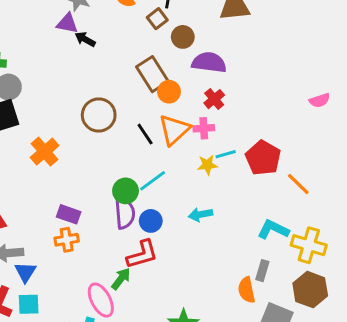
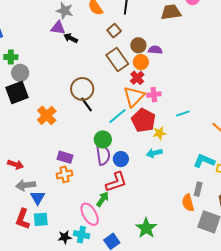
brown square: (157, 19) -> (114, 31), moved
brown circle: (183, 37) -> (138, 45), moved
purple semicircle: (209, 62) -> (155, 50), size x0.6
orange circle: (169, 92) -> (141, 62), moved
red cross: (214, 99) -> (137, 78), moved
black line: (145, 134) -> (87, 104), moved
cyan line: (226, 154) -> (183, 113), moved
red pentagon: (263, 158) -> (143, 120), moved
yellow star: (207, 165) -> (159, 133), moved
cyan line: (153, 181) -> (118, 116), moved

